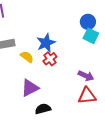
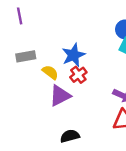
purple triangle: (30, 88) -> (60, 96), moved

